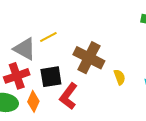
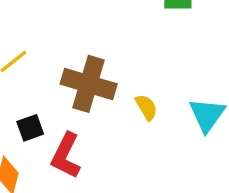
black square: (51, 77) -> (30, 128), size x0.7

